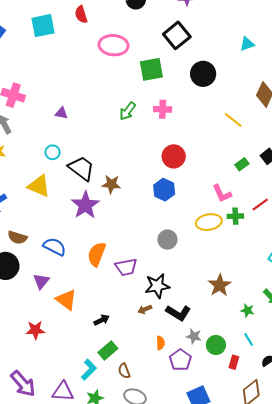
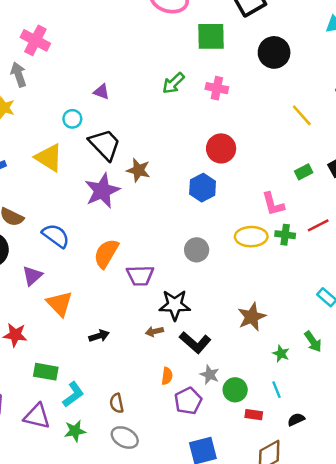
purple triangle: (61, 113) -> (101, 92), moved
green rectangle: (108, 351) -> (46, 372), moved, turned 42
red rectangle: (234, 362) -> (254, 415), turned 72

